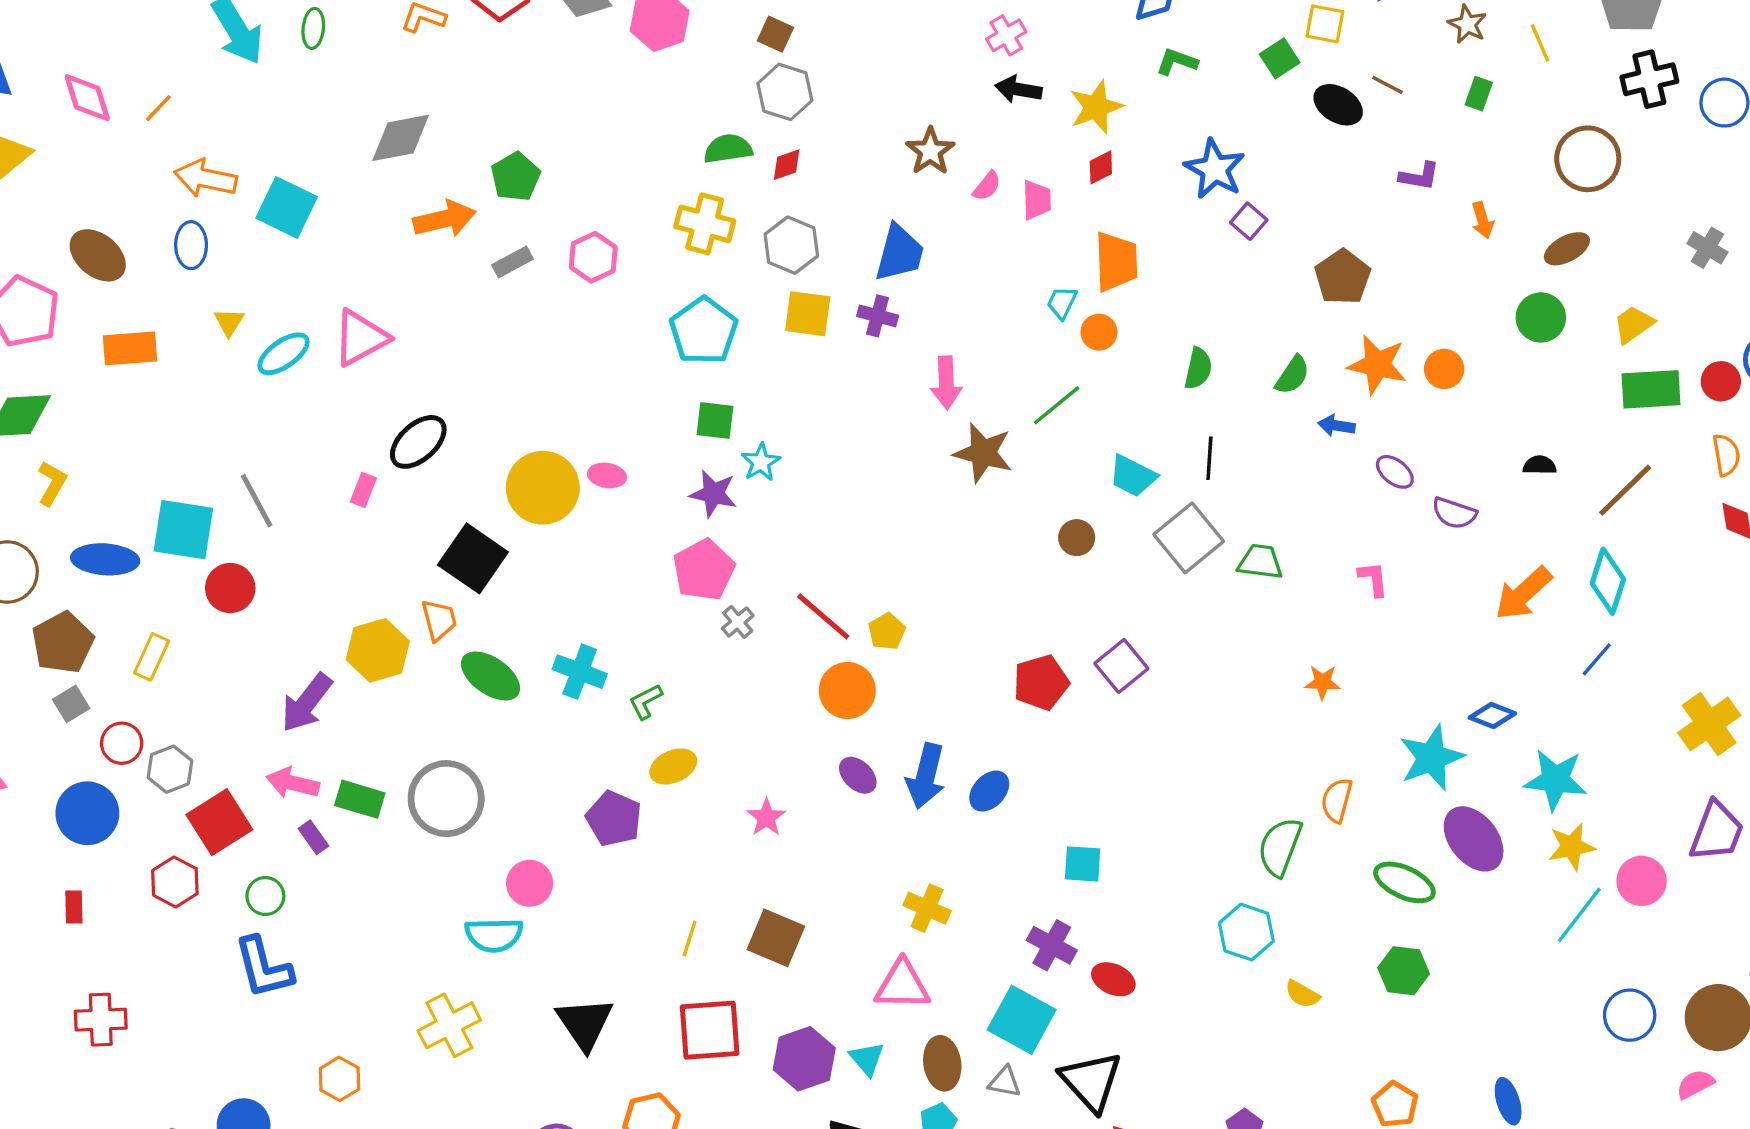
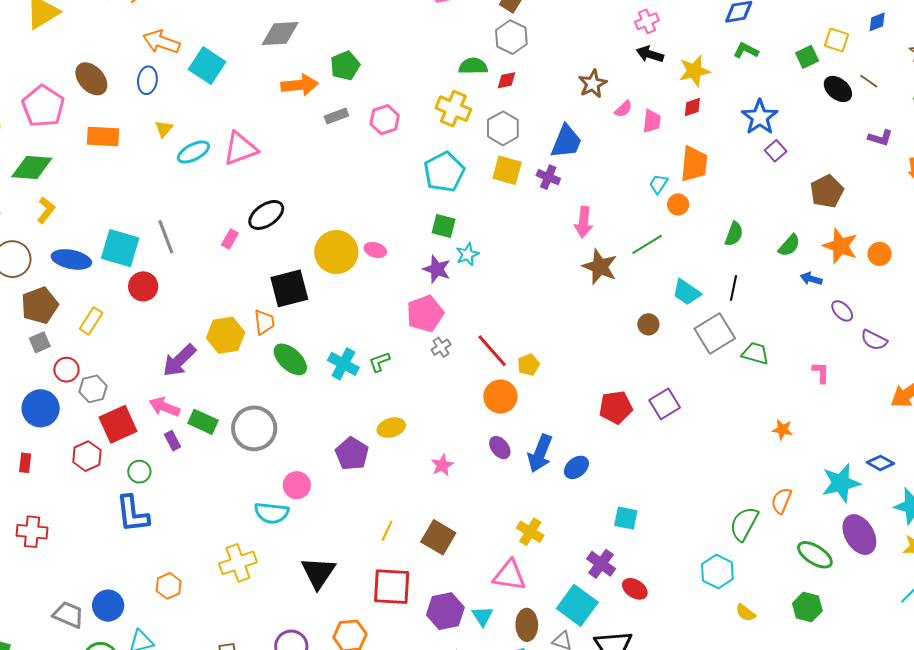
black square: (473, 558) -> (289, 288), turned 33
green L-shape: (646, 701) -> (379, 362), moved

